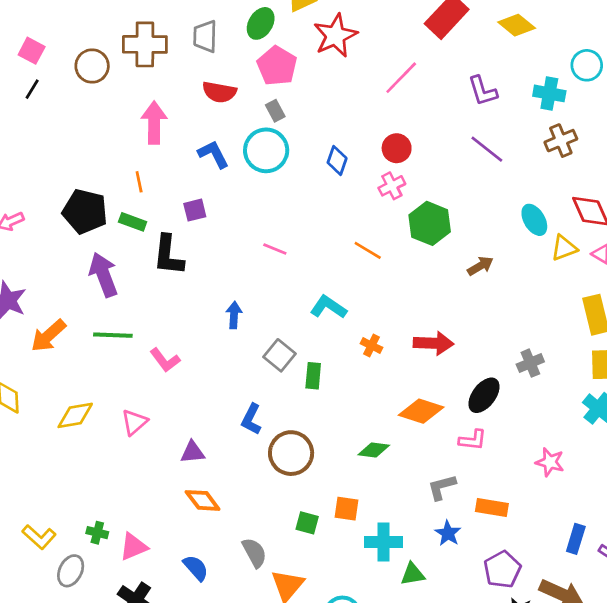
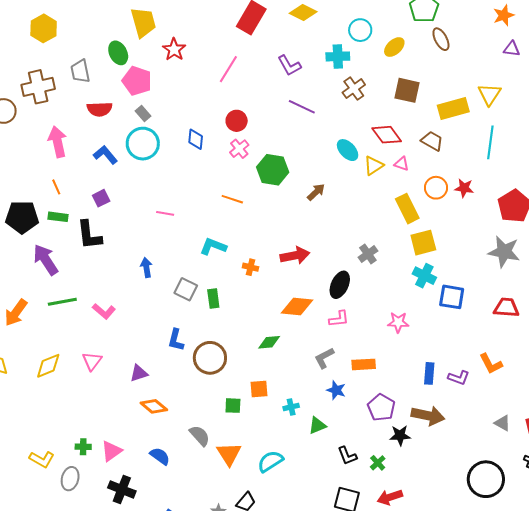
green ellipse: (261, 23) -> (118, 53), turned -45
red star: (335, 36) -> (174, 49), size x0.7
cyan cross: (384, 542) -> (291, 407), size x0.6

